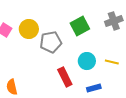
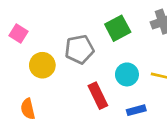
yellow circle: (29, 29) -> (42, 65), moved

